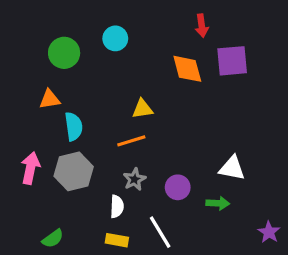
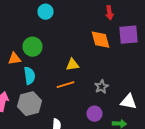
cyan circle: (115, 38) -> (46, 12), moved
green circle: (64, 53) -> (32, 47), moved
gray star: (134, 179) -> (102, 87), moved

